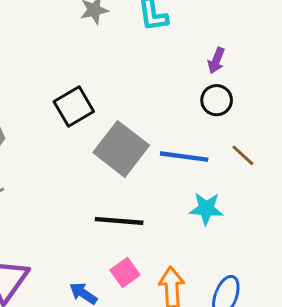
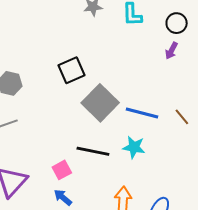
black circle: (217, 100) -> (177, 23), moved
cyan star: (206, 209) -> (134, 147), moved
pink square: (125, 273) -> (62, 170), moved

